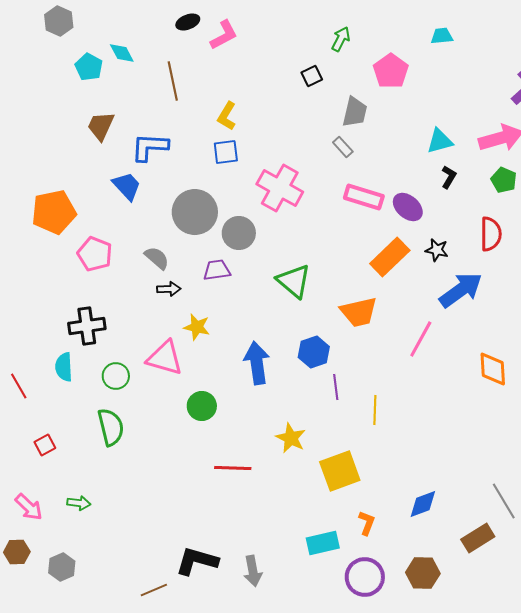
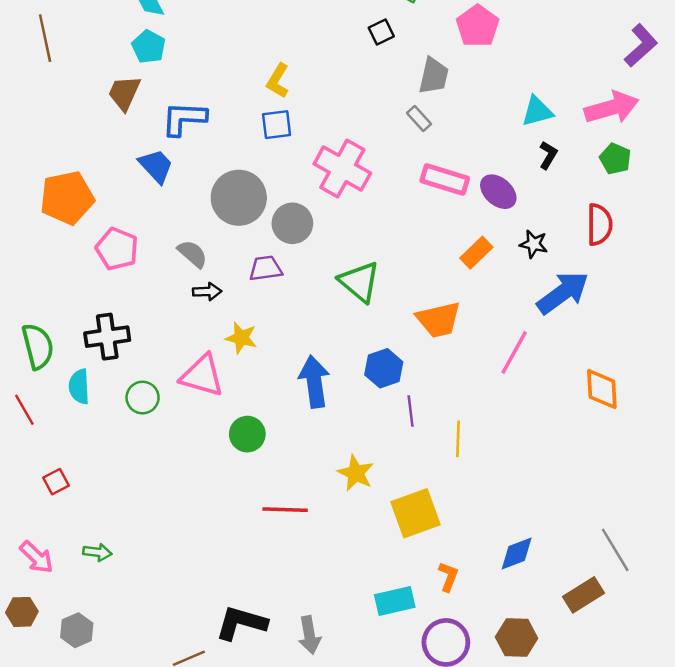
cyan pentagon: (89, 67) -> (149, 47), moved
brown line: (173, 81) -> (45, 38), moved
orange rectangle: (390, 257) -> (476, 253), size x0.7
green semicircle: (111, 427) -> (38, 346), moved

